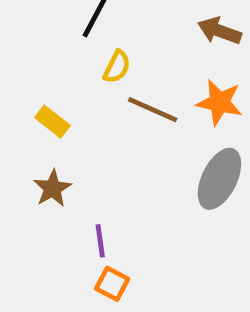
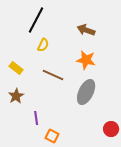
brown line: (153, 110) -> (53, 75), moved
orange square: (112, 284) -> (52, 136), moved

